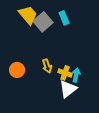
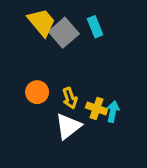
orange circle: (17, 70) -> (37, 92), moved
white triangle: (68, 89) -> (68, 126), moved

